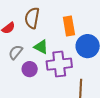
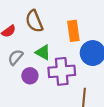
brown semicircle: (32, 18) -> (34, 21), turned -35

